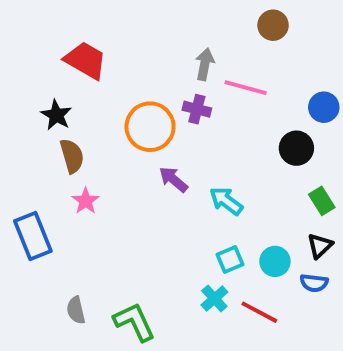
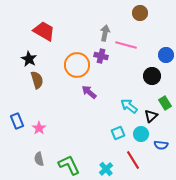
pink star: (86, 201) -> (39, 128), moved
cyan arrow: (226, 201) -> (129, 106), moved
blue rectangle: (33, 236) -> (17, 121), size x0.7
black triangle: (320, 246) -> (151, 116), moved
cyan cross: (214, 298) -> (106, 169), moved
red line: (259, 312) -> (133, 160), turned 30

